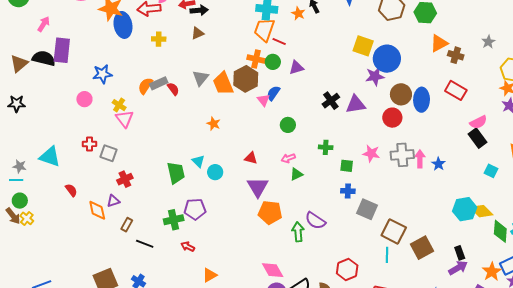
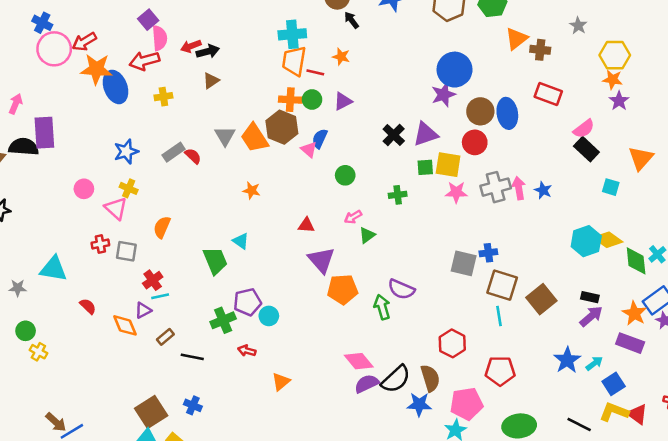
orange star: (298, 13) -> (341, 57), moved
yellow square: (363, 46) -> (448, 165), moved
blue star: (102, 74) -> (126, 151), moved
orange semicircle: (145, 86) -> (162, 227), moved
pink triangle: (125, 119) -> (116, 208), moved
green square: (347, 166) -> (425, 167), moved
cyan circle: (215, 172) -> (269, 316), moved
cyan line: (16, 180) -> (160, 296), moved
blue cross: (348, 191) -> (488, 253), moved
brown arrow: (13, 216) -> (56, 422), moved
brown rectangle: (127, 225) -> (165, 337), turned 32
black rectangle: (460, 253) -> (590, 297), turned -48

